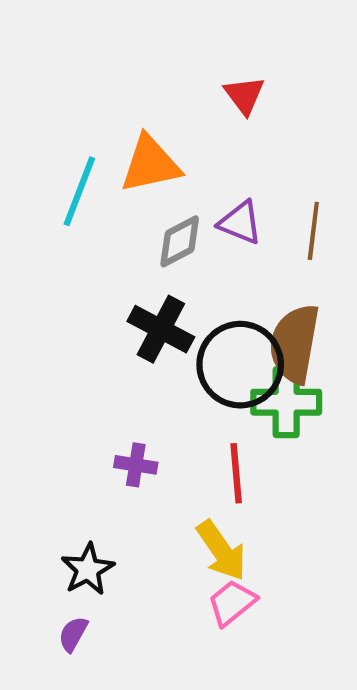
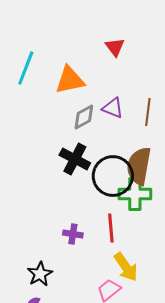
cyan line: (79, 191) -> (26, 68), moved
purple cross: (136, 465) -> (73, 234), moved
yellow arrow: (221, 551) -> (126, 267), moved

